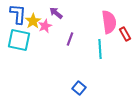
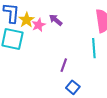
purple arrow: (56, 13) -> (56, 20), moved
purple line: (70, 39) -> (64, 65), moved

